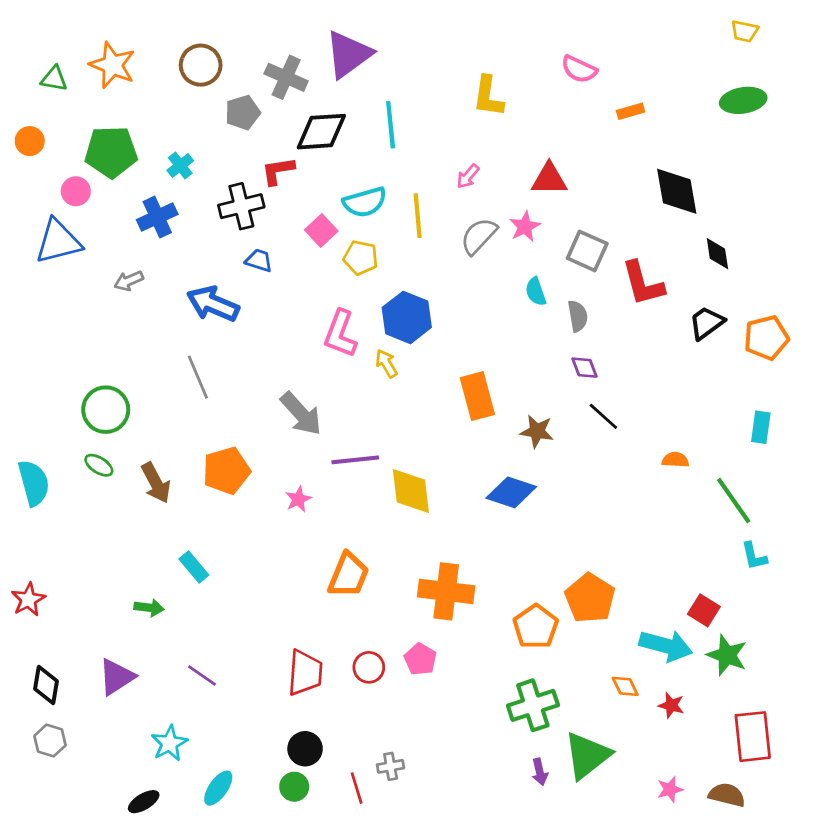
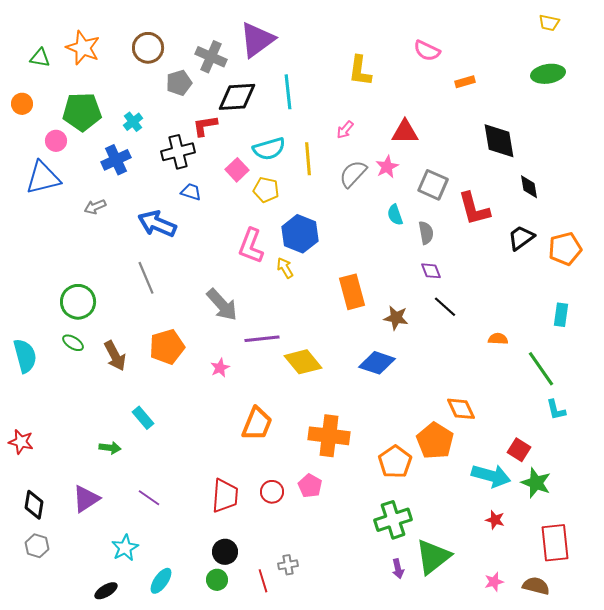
yellow diamond: (411, 491) -> (303, 362), turned -33
red star: (28, 600) -> (21, 442), turned -30
orange diamond: (625, 686) -> (461, 409), moved, size x1.4

